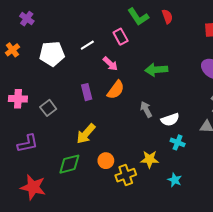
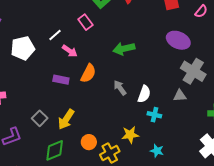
pink arrow: (110, 64) -> (70, 51), moved
purple rectangle: (87, 92) -> (61, 80), turned -56
gray square: (48, 108) -> (40, 118), moved
white semicircle: (170, 120) -> (144, 94), turned -42

